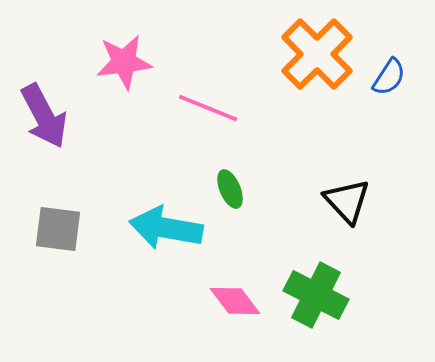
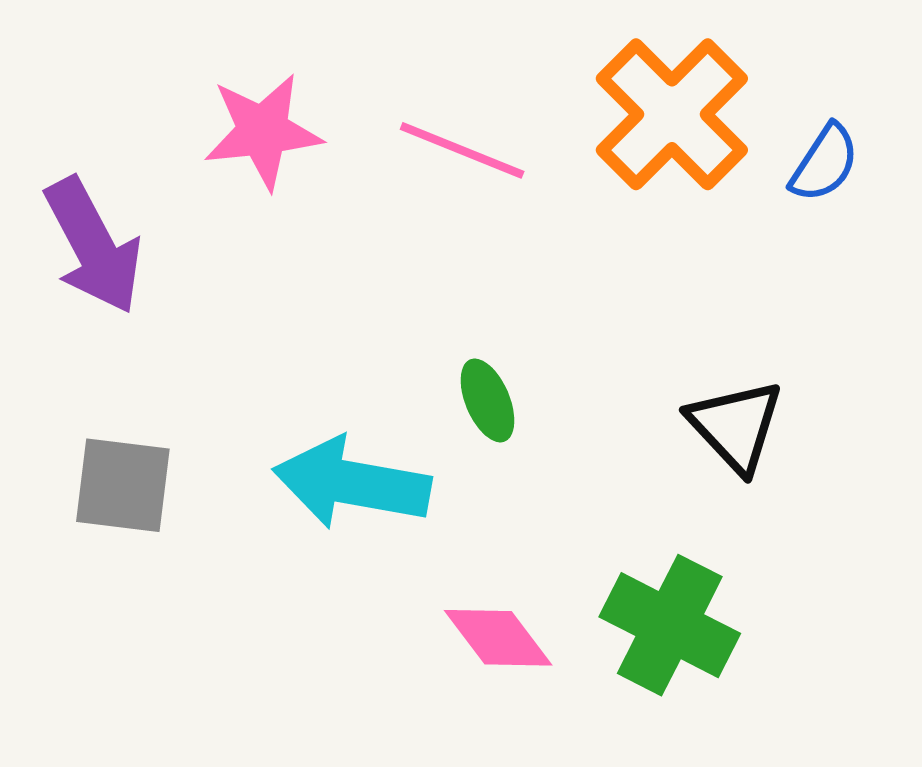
pink line: (208, 108) -> (462, 150), moved

